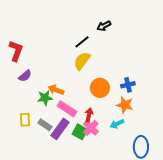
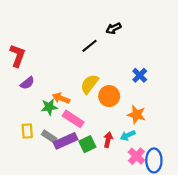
yellow semicircle: (82, 61) -> (90, 84), moved
blue cross: (128, 85) -> (140, 75), moved, turned -32
red arrow: (89, 115) -> (108, 140), moved
pink cross: (91, 128) -> (136, 156), moved
purple rectangle: (60, 129) -> (65, 141), turned 30
green square: (80, 132) -> (87, 144), turned 35

